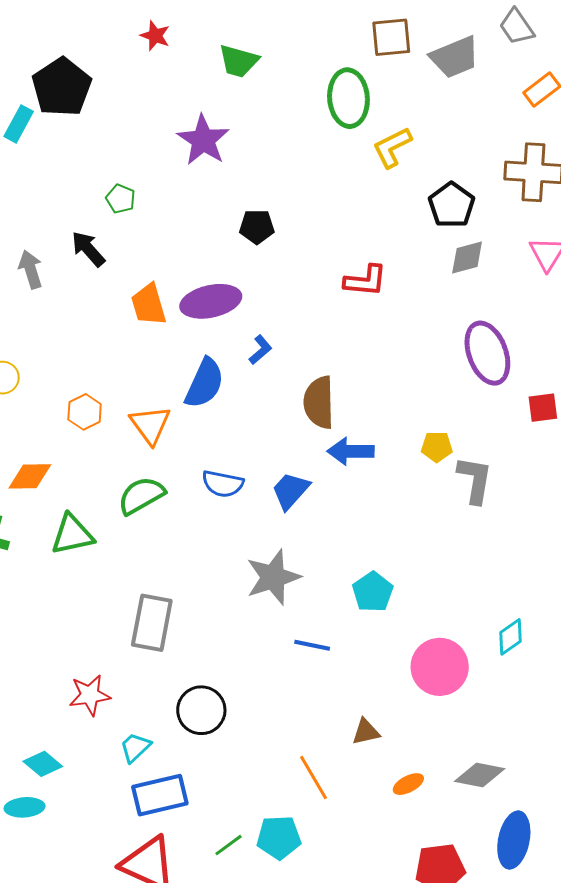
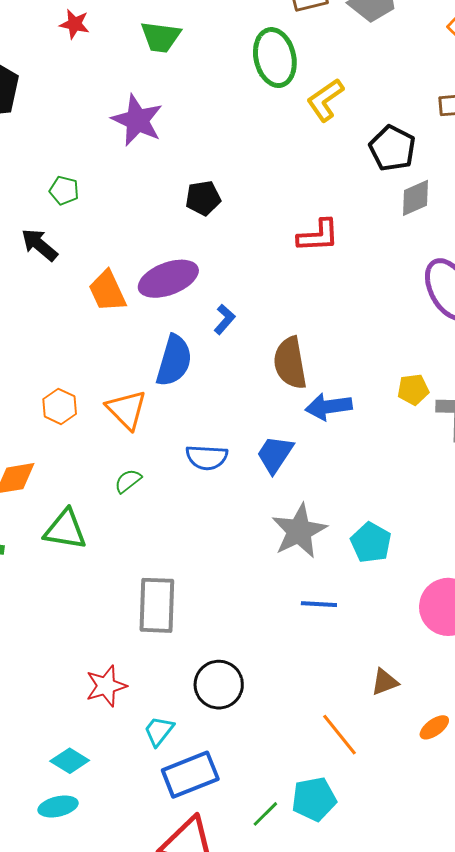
green semicircle: (141, 495) -> (128, 481), size x0.6
green triangle: (72, 535) -> (65, 530), turned 30
gray star: (273, 577) -> (299, 531), moved

